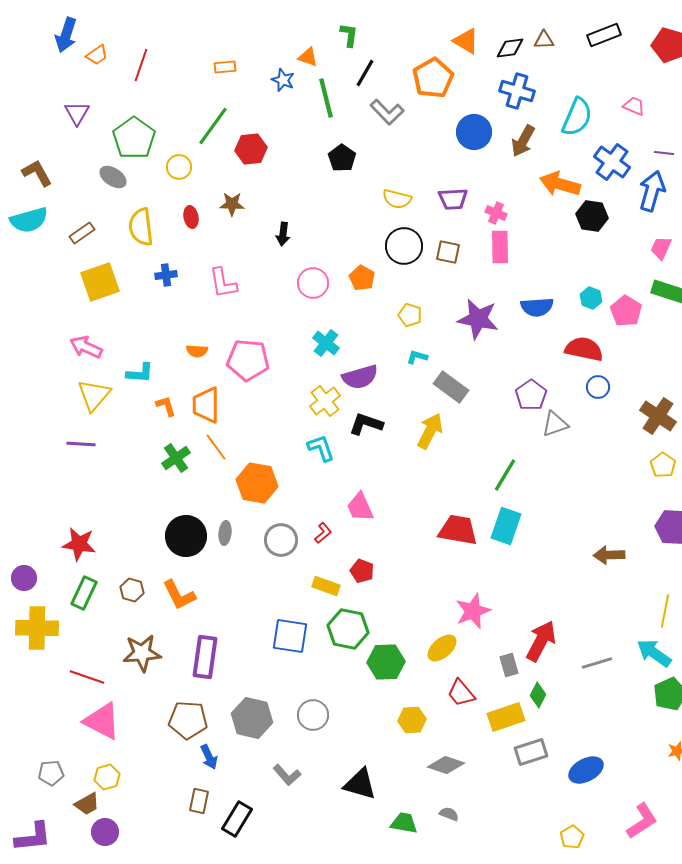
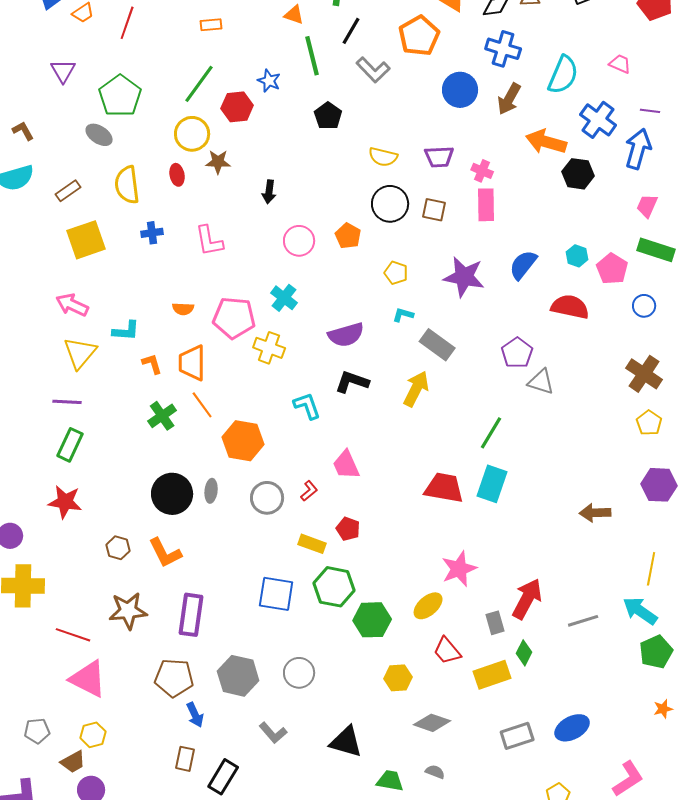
blue star: (283, 80) -> (269, 81), moved
yellow circle: (179, 167) -> (192, 134), moved, size x1.4
brown L-shape: (37, 173) -> (23, 131), size x0.7
blue semicircle: (537, 307) -> (523, 265), turned 132
cyan cross: (326, 343) -> (284, 298), moved
blue circle: (598, 387) -> (644, 306), moved
yellow cross: (325, 401) -> (269, 348), moved, turned -32
gray triangle: (555, 424) -> (541, 382), turned 36
green rectangle: (84, 593) -> (70, 445), moved
gray rectangle: (531, 752) -> (517, 736), moved

